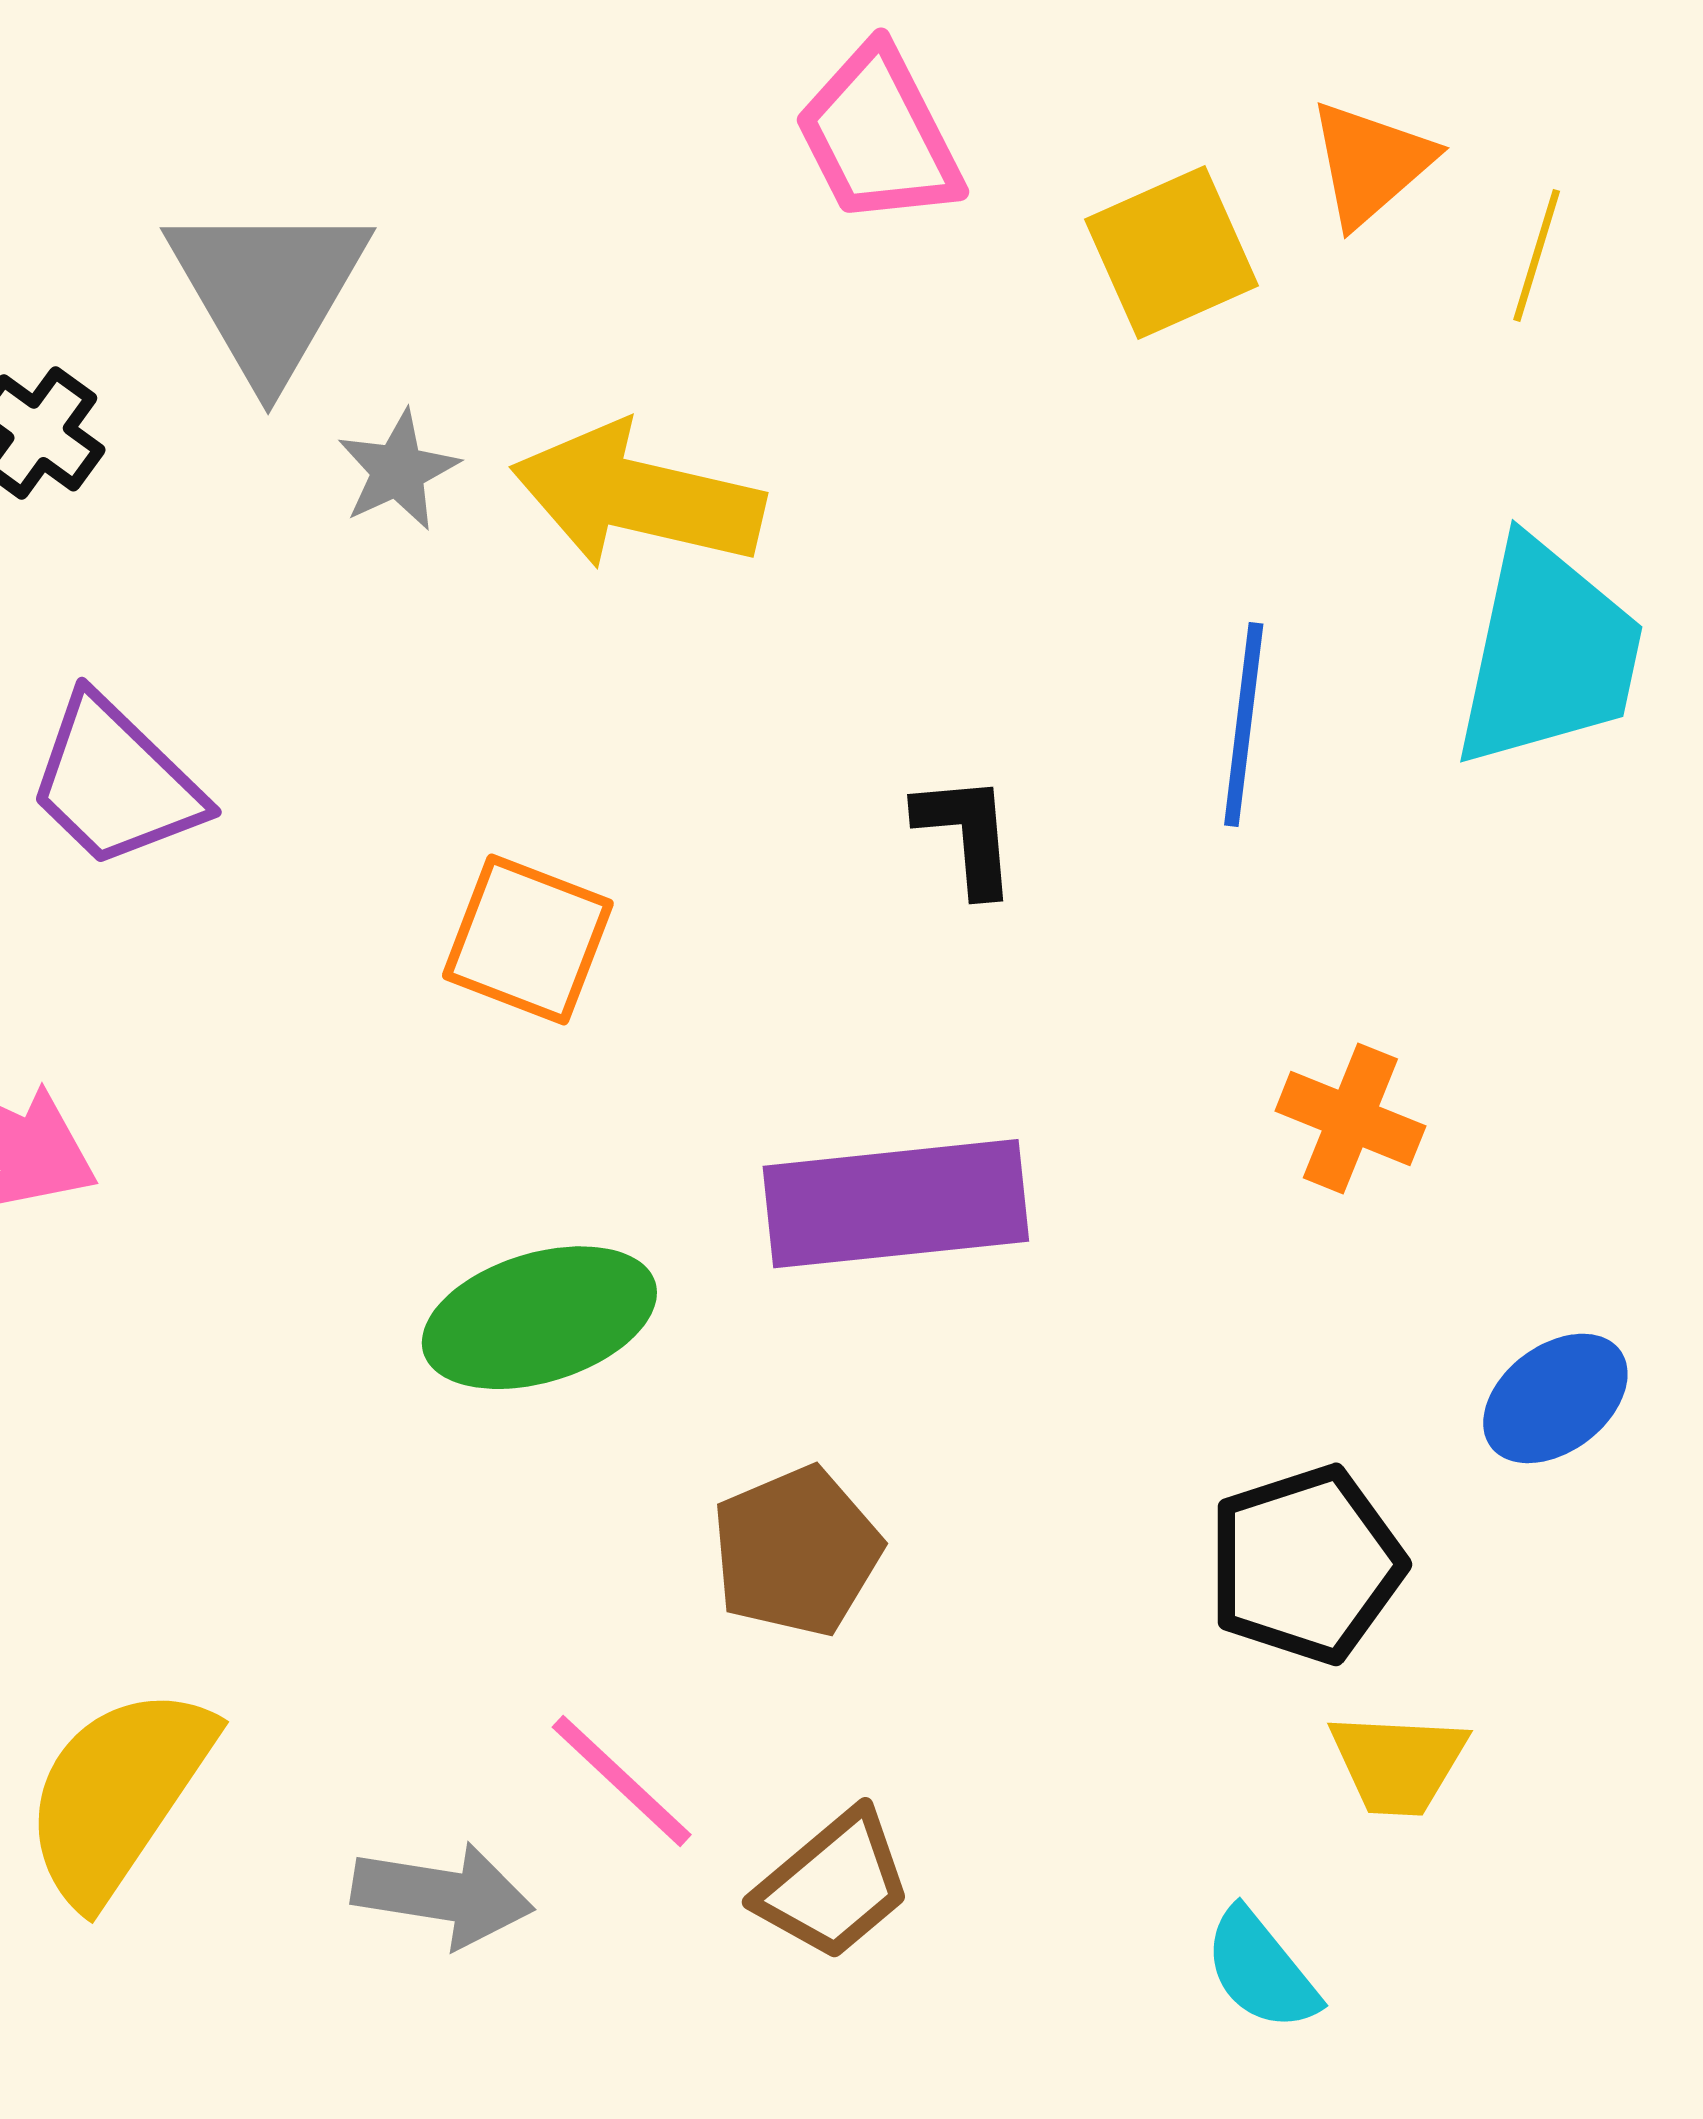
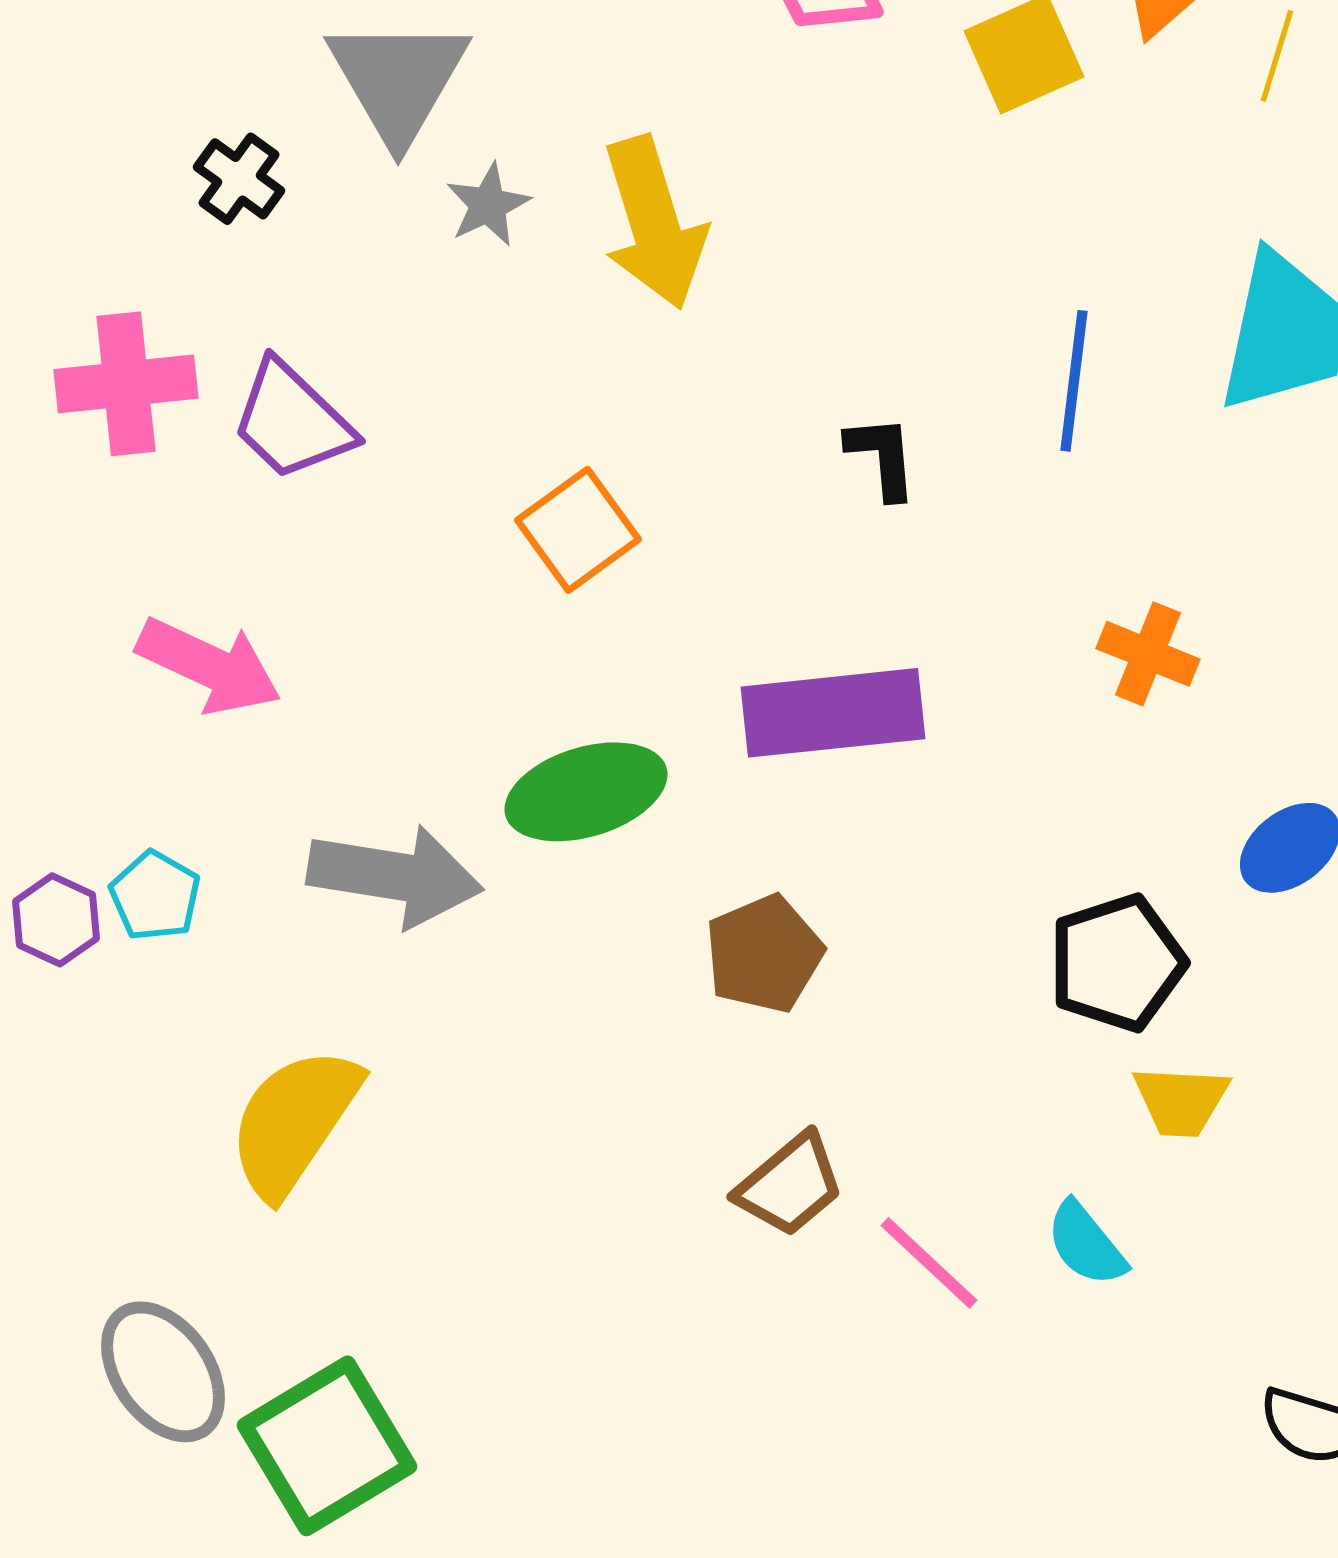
yellow arrow: (638, 496) -> (654, 223), turned -120
orange square: (528, 940) -> (578, 530), turned 33
pink line: (622, 1781) -> (929, 1263), moved
gray arrow: (443, 1895) -> (395, 876), moved, size x1.4

